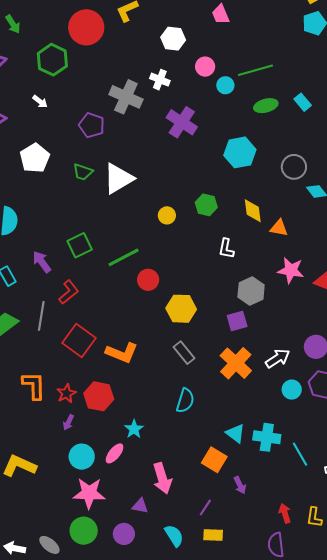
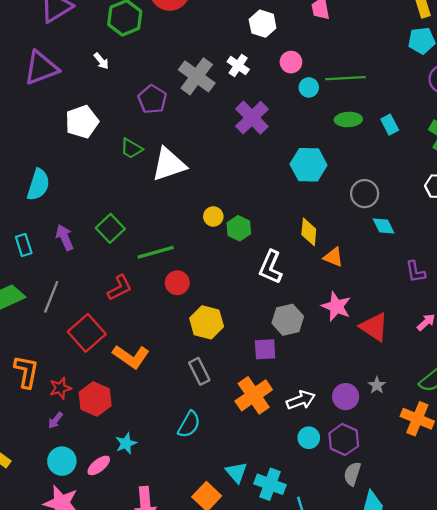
green hexagon: (206, 205) -> (239, 228), moved
green square: (80, 245) -> (110, 228), turned -30
white L-shape: (226, 249) -> (271, 267), size x1.4
red L-shape: (69, 292) -> (120, 288), moved

